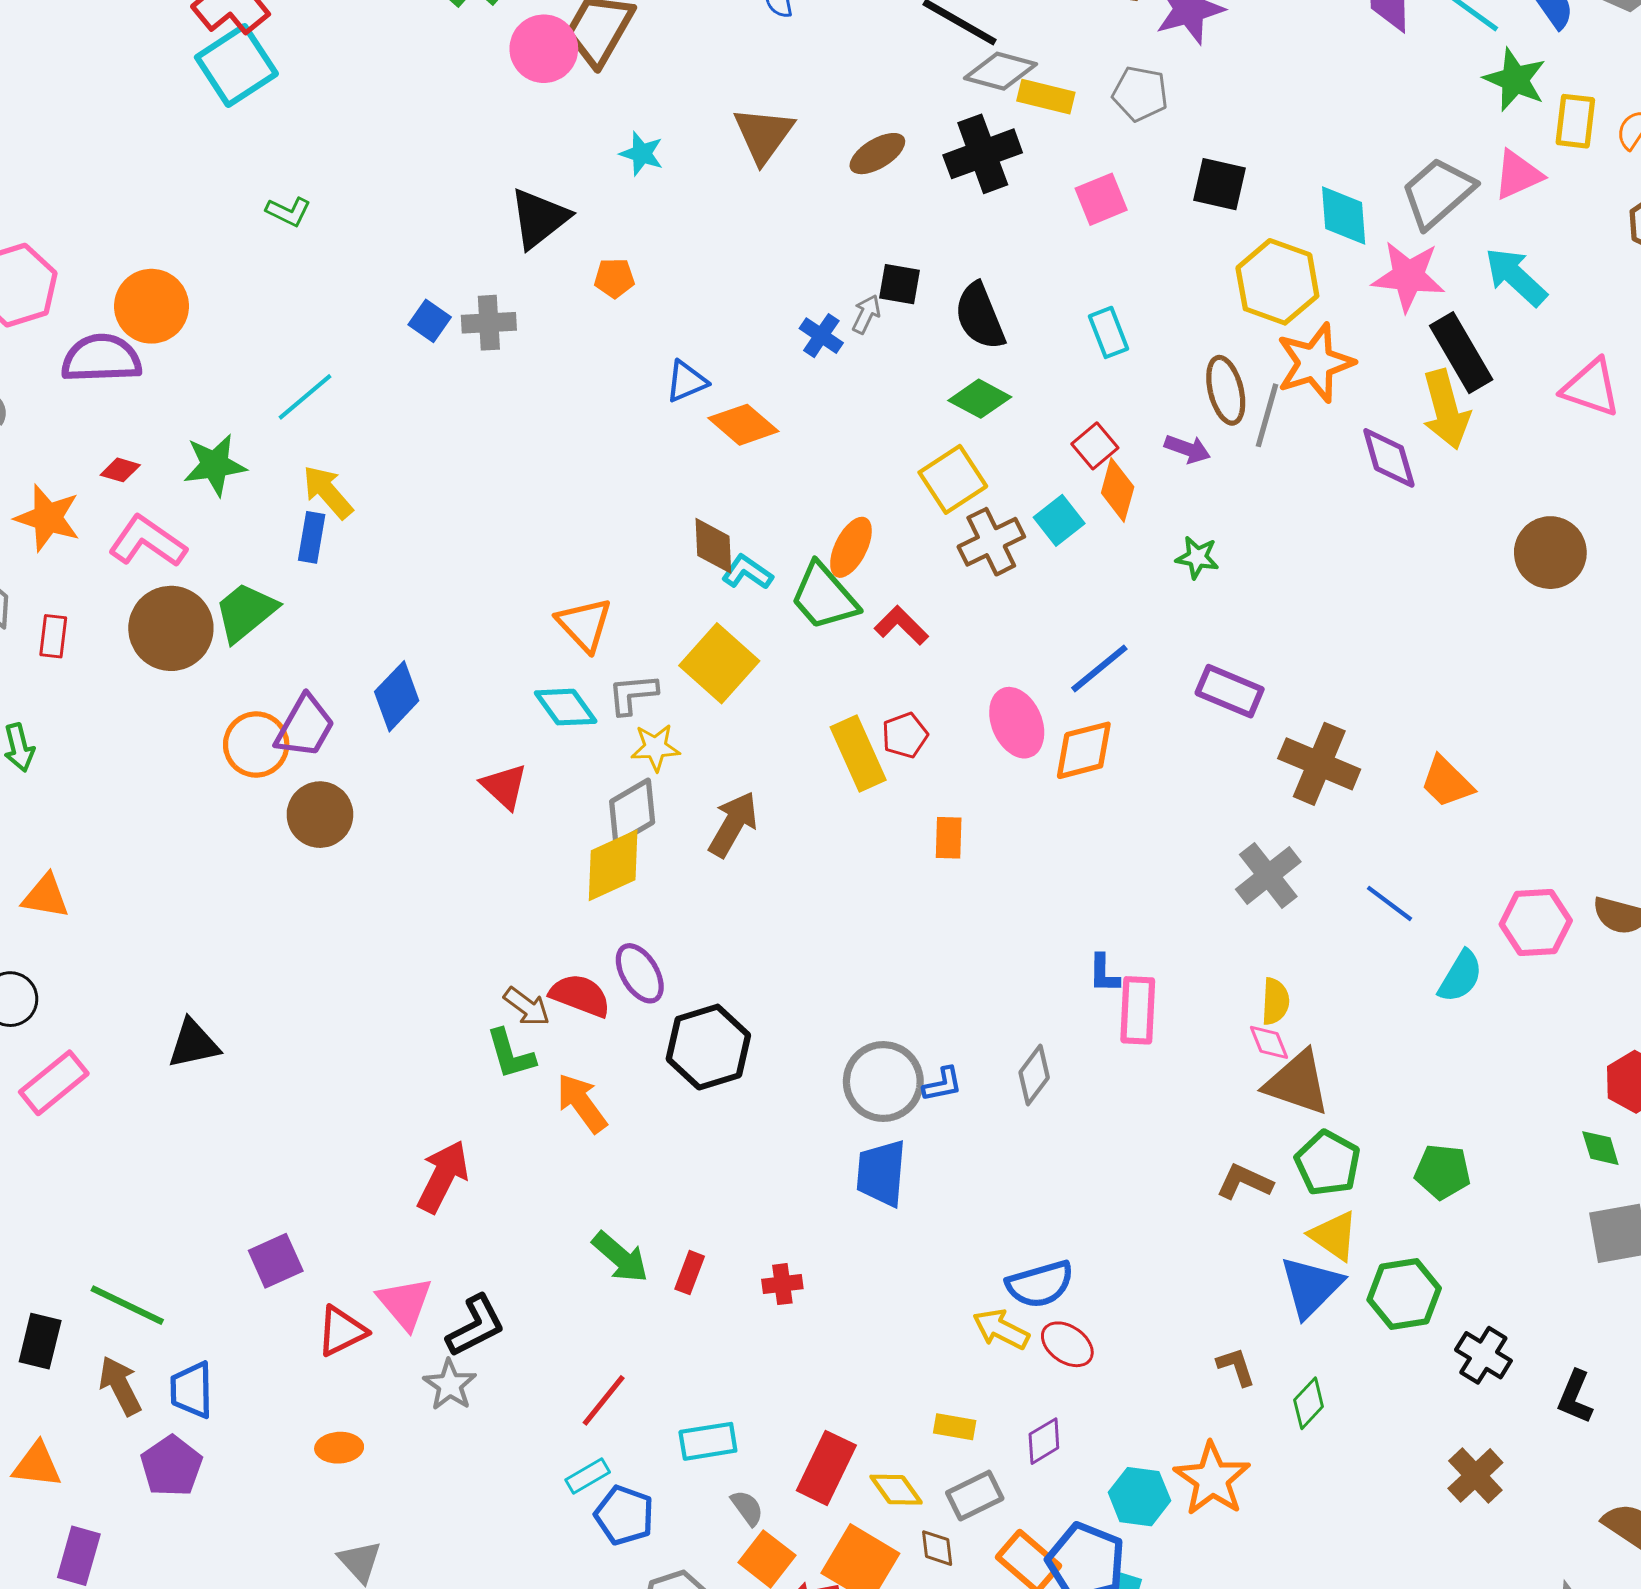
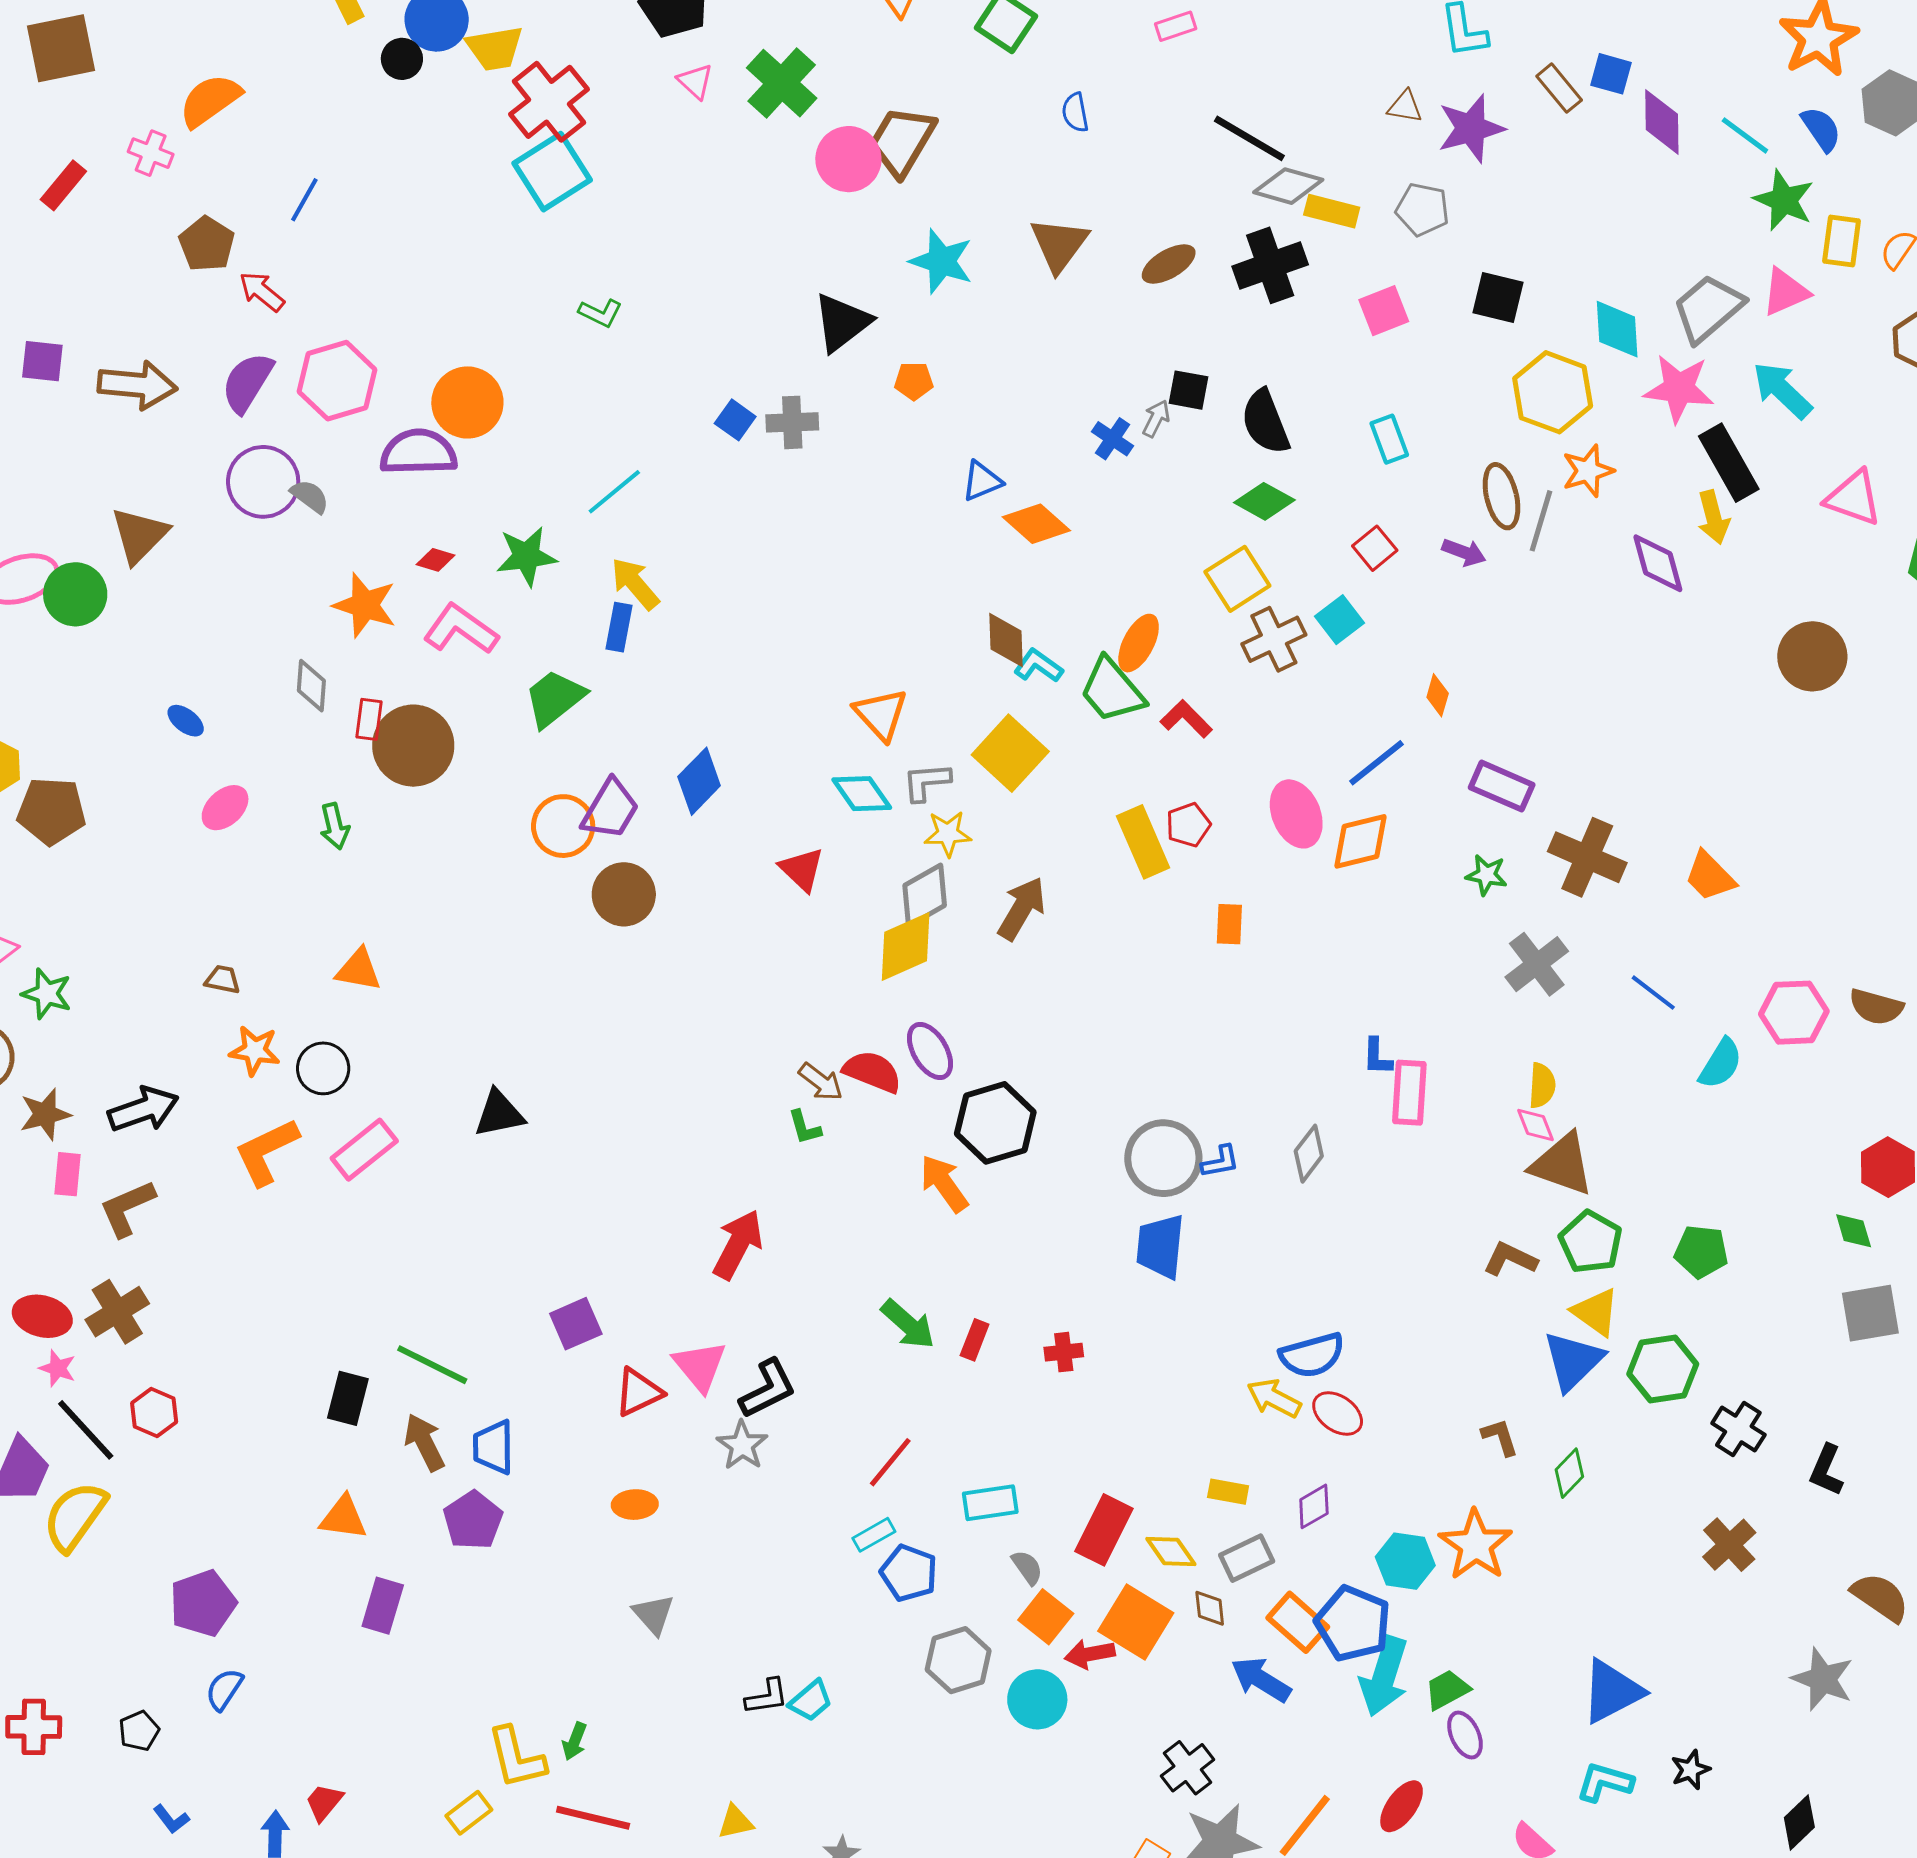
cyan star: (642, 154) -> (941, 261), size x1.5
orange star: (1315, 363) -> (1588, 471), size x0.7
yellow arrow: (1446, 410) -> (1713, 517), size x0.7
orange diamond: (1118, 490) -> (1438, 695), moved, size x0.7
green star: (1197, 557) -> (1487, 875), moved
brown circle: (171, 628) -> (413, 746), moved
green L-shape: (511, 1054) -> (805, 1127), size x0.7
orange arrow: (582, 1103) -> (944, 1183), moved

